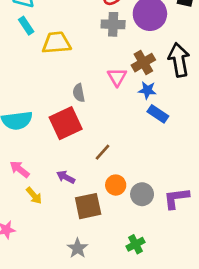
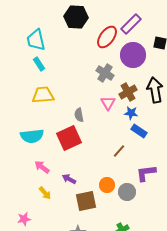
gray cross: (113, 24) -> (105, 73), moved, turned 30
yellow trapezoid: (56, 43) -> (43, 95), moved
brown line: (103, 152) -> (119, 151), moved
pink arrow: (20, 169) -> (42, 167), moved
purple L-shape: (176, 198) -> (146, 173), moved

